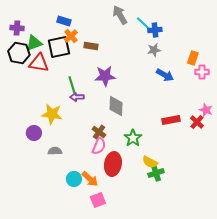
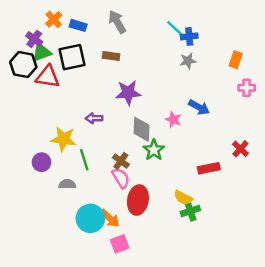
gray arrow: (120, 15) -> (117, 22), moved
purple cross: (17, 28) -> (34, 39), moved, turned 32
orange cross: (71, 36) -> (54, 19), moved
orange rectangle: (193, 58) -> (236, 60), moved
blue arrow: (165, 75) -> (199, 107), moved
green line: (72, 85) -> (84, 160), moved
pink star: (206, 110) -> (173, 119), moved
red rectangle: (171, 120) -> (209, 168), moved
green star: (133, 138) -> (154, 150), moved
pink semicircle: (99, 146) -> (121, 178), turned -54
cyan circle: (74, 179) -> (90, 218), size x1.5

